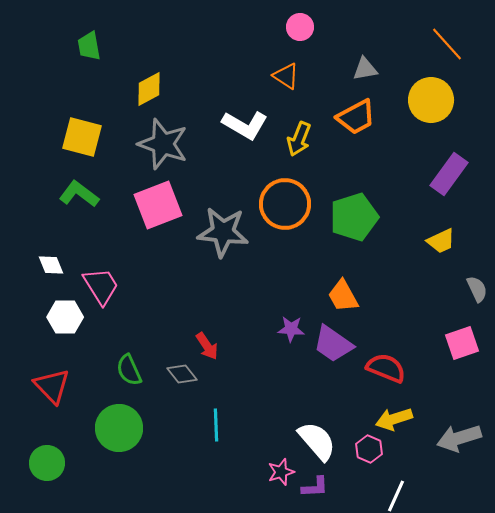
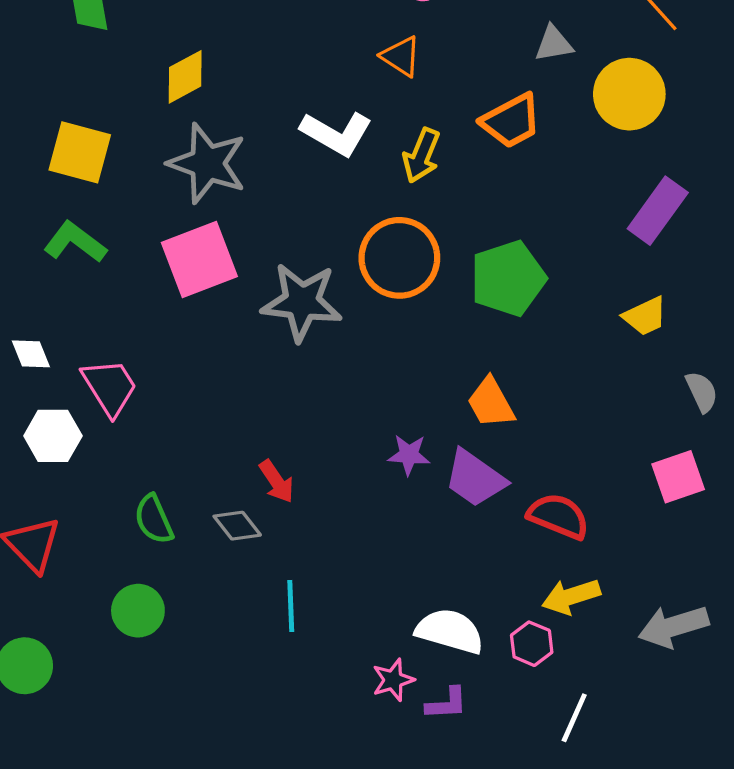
gray triangle: (365, 69) -> (554, 44), moved
green circle: (119, 428) -> (138, 611), size x0.7
white semicircle: (317, 441) -> (450, 631), turned -33

